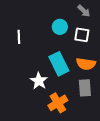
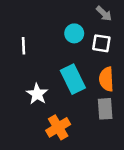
orange semicircle: (86, 64) -> (106, 79), turned 78
white star: (39, 81) -> (37, 94), moved
orange cross: (58, 103) -> (58, 127), moved

